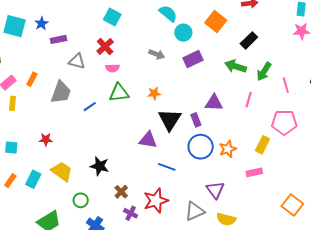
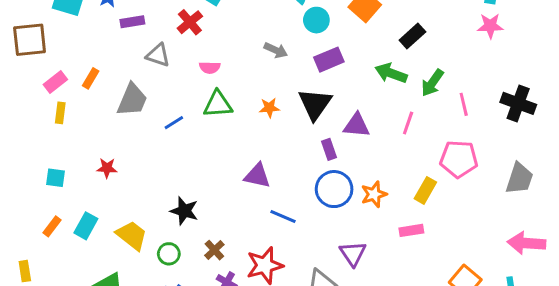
red cross: (105, 46) -> (190, 22), moved
black triangle: (170, 120) -> (315, 104), moved
yellow trapezoid: (62, 171) -> (132, 235), moved
green circle: (81, 200) -> (169, 254), moved

